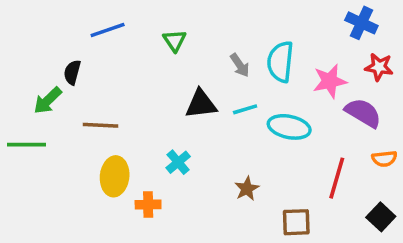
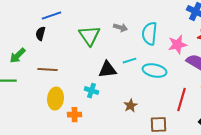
green triangle: (175, 41) -> (90, 36), moved, size x1.6
gray arrow: (240, 65) -> (120, 28), moved, turned -40
black semicircle: (72, 72) -> (40, 34), moved
black triangle: (201, 104) -> (108, 70), moved
cyan cross: (178, 162) -> (92, 91), turned -32

